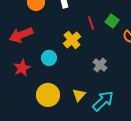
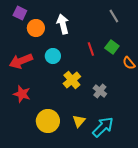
yellow cross: (72, 40) -> (72, 80), moved
cyan circle: (49, 58) -> (53, 56), moved
red star: (22, 68) -> (22, 94), turned -30

